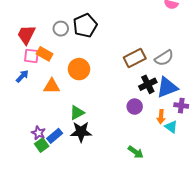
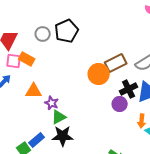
orange circle: (79, 69) -> (99, 74), moved
purple circle: (135, 107) -> (120, 104), moved
purple star: (38, 133) -> (52, 103), moved

